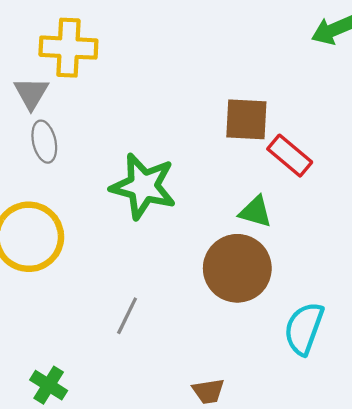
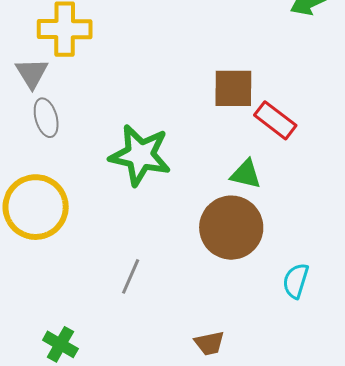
cyan semicircle: (304, 329) -> (296, 281), size x0.7

